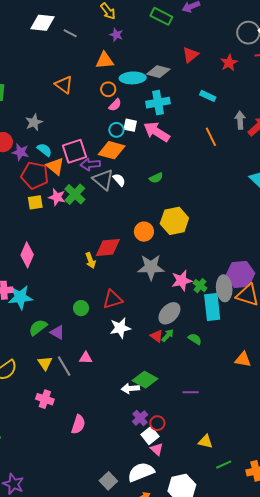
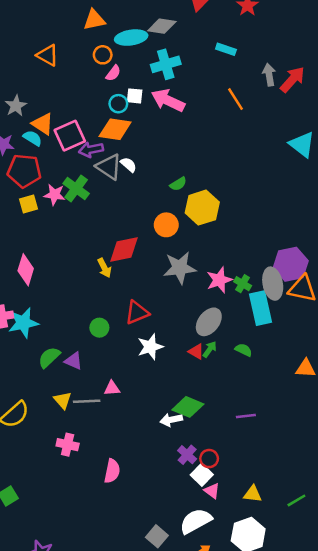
orange triangle: (55, 166) -> (43, 124), moved
green semicircle: (156, 178) -> (178, 184), moved
gray line: (64, 366) -> (87, 401), turned -55
yellow triangle: (205, 442) -> (253, 494), moved

